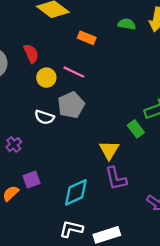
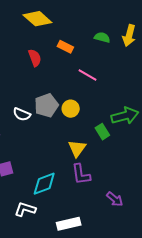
red semicircle: (31, 53) -> (35, 58), moved
pink line: (74, 72) -> (87, 75), moved
yellow circle: (46, 78) -> (71, 109), moved
white L-shape: (71, 229) -> (25, 209), moved

